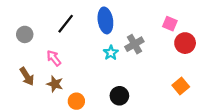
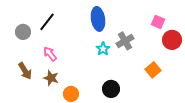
black line: (66, 24) -> (47, 22), moved
orange square: (181, 86) -> (153, 70), moved

